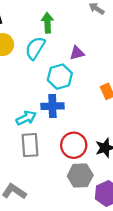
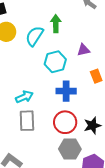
green arrow: (47, 23) -> (56, 24), moved
purple triangle: (77, 53) -> (83, 50), moved
blue cross: (52, 106) -> (66, 91), moved

